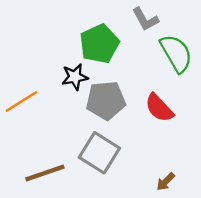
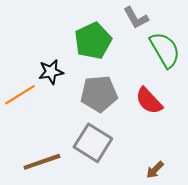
black star: (75, 77) -> (51, 72), moved

